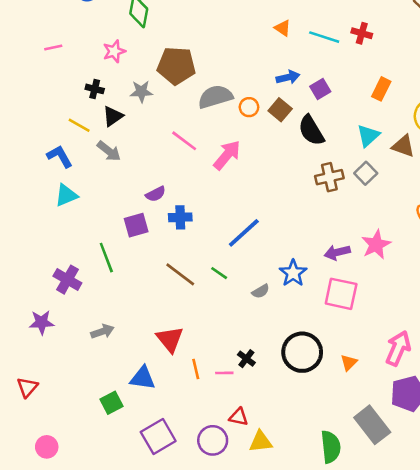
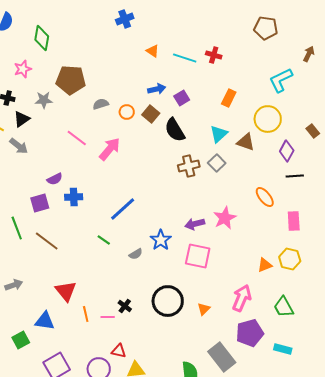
gray semicircle: (215, 97) -> (101, 104), size x0.6
brown line: (180, 274) -> (47, 241), moved

